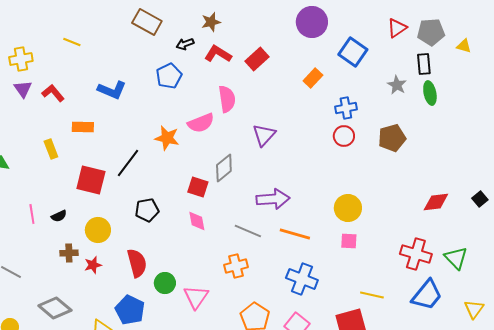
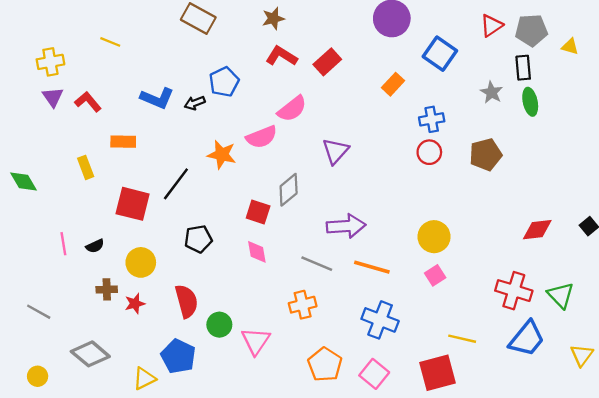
black arrow: (185, 44) -> (195, 103), moved
pink semicircle: (227, 99) -> (292, 109), turned 60
pink square: (349, 241) -> (435, 275), turned -36

